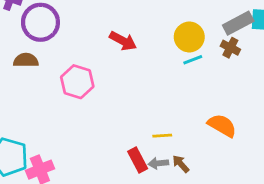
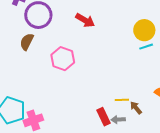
red arrow: (123, 41) -> (85, 20), moved
brown semicircle: (26, 60) -> (27, 42), turned -66
brown arrow: (181, 164) -> (136, 108), moved

